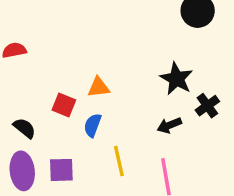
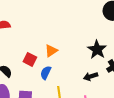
orange triangle: (99, 87) -> (51, 51), turned -32

